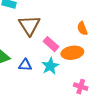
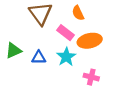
orange semicircle: (82, 28) -> (78, 13), moved
pink cross: (81, 87) -> (91, 77), moved

